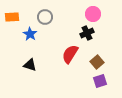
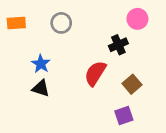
pink circle: (93, 14) -> (137, 19), moved
blue star: (30, 34) -> (41, 64), moved
purple square: (100, 81) -> (124, 115), moved

